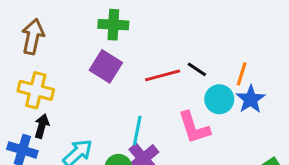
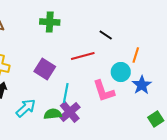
purple square: (106, 66) -> (45, 69), moved
black line: (197, 69) -> (106, 35), moved
blue star: (251, 99) -> (142, 85), moved

